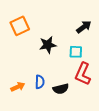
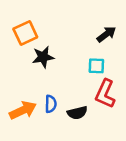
black star: (48, 45) -> (43, 57), moved
orange arrow: (18, 87) -> (23, 110), size x1.5

